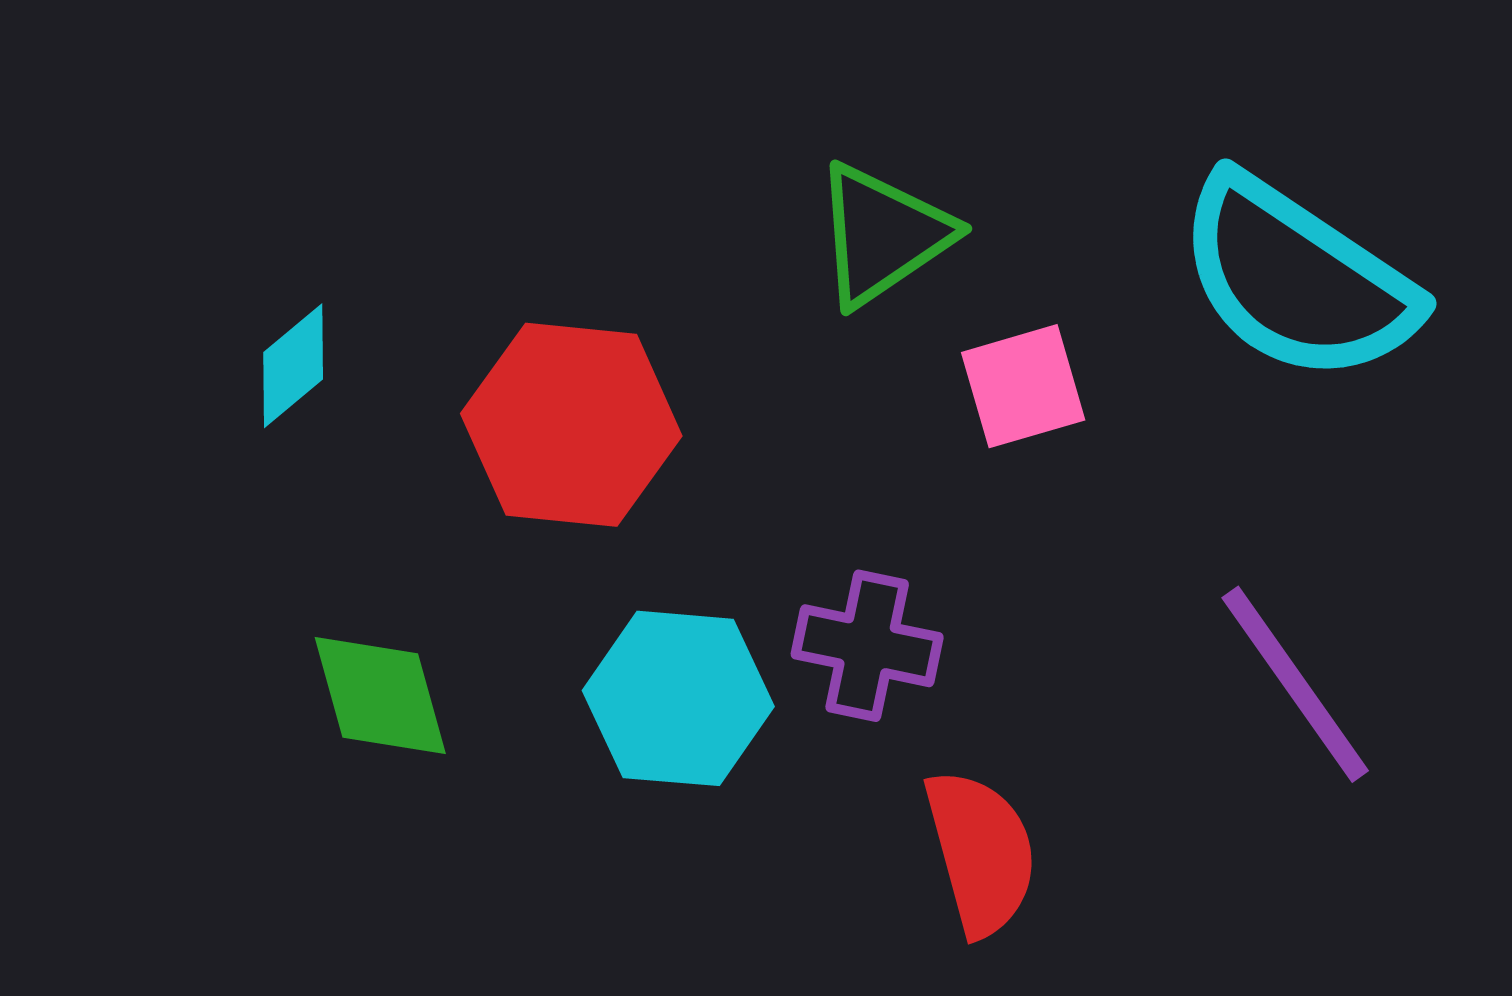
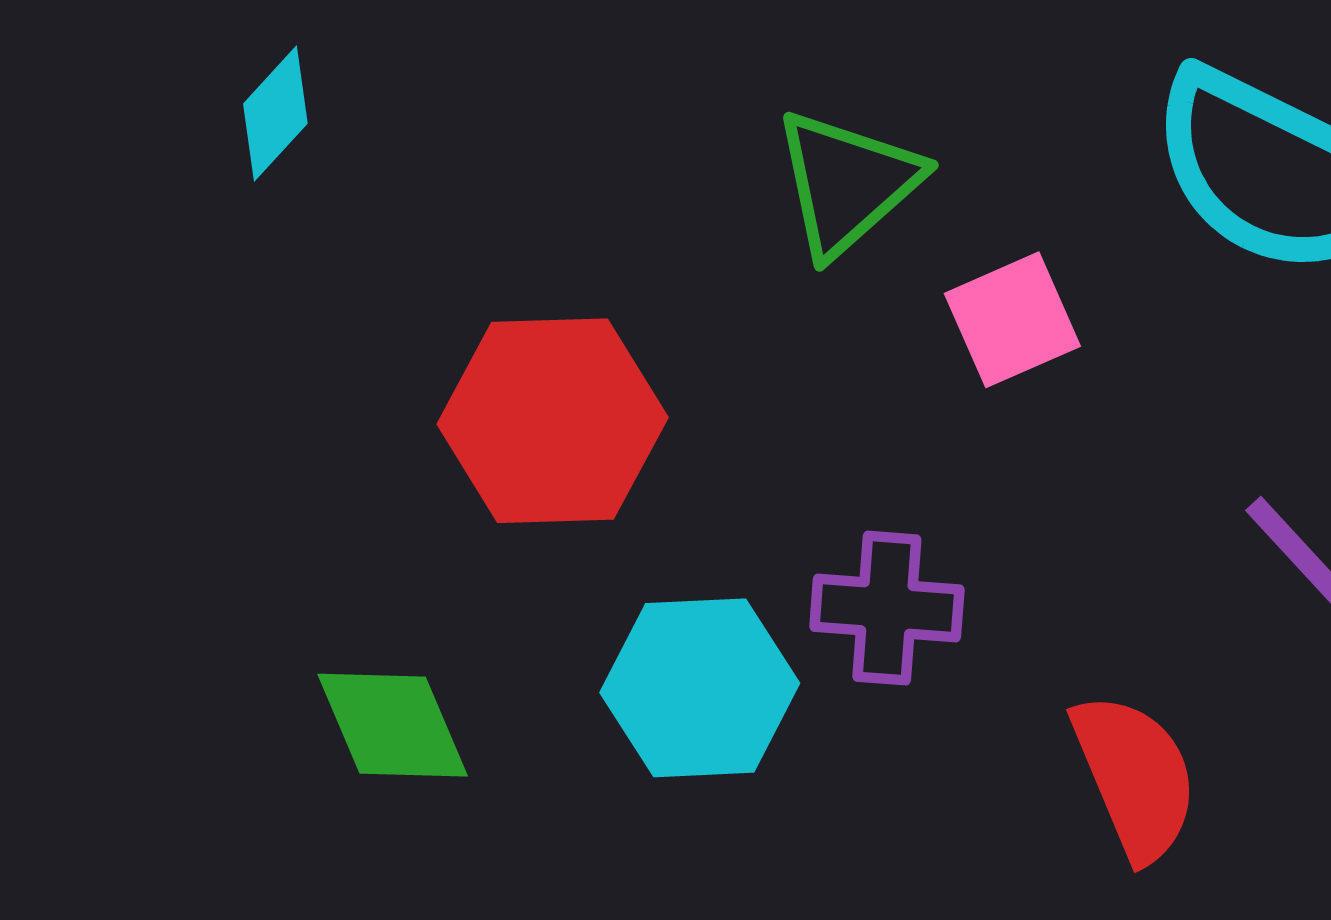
cyan diamond: (293, 366) -> (275, 114), moved
red semicircle: (981, 852) -> (1135, 777), moved

